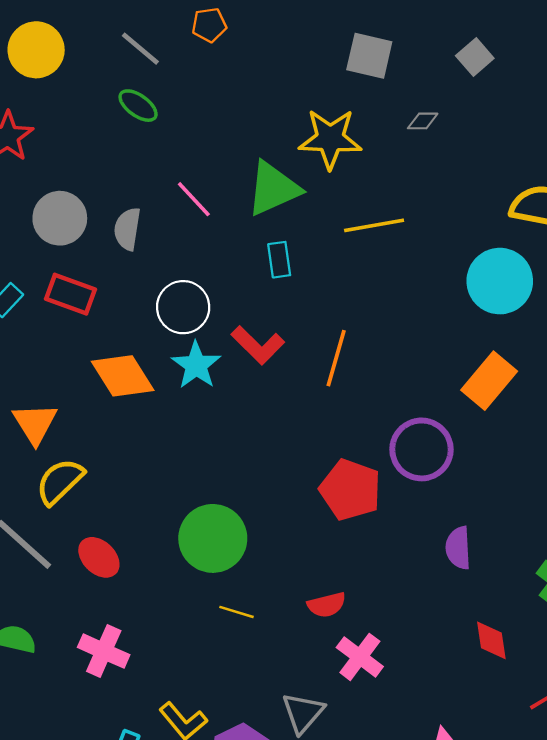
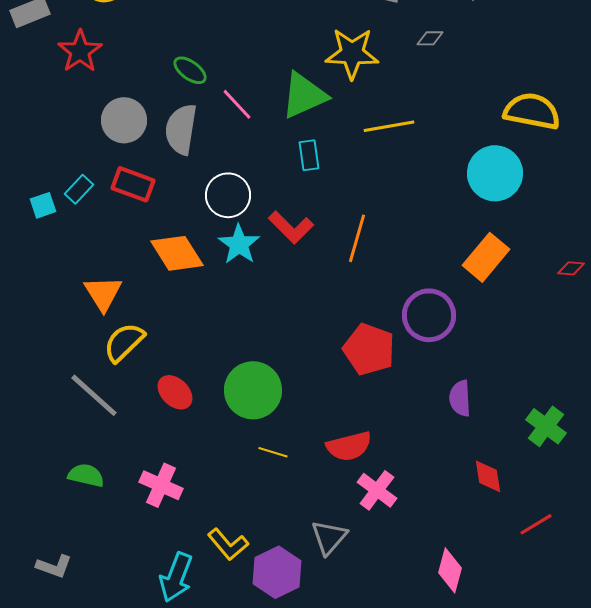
green ellipse: (138, 106) -> (190, 70), moved
gray semicircle: (127, 229) -> (181, 129), size x1.4
red ellipse: (99, 557) -> (175, 392), moved
red semicircle: (327, 605) -> (349, 446), size x1.4

